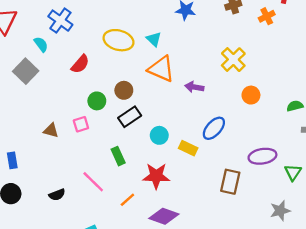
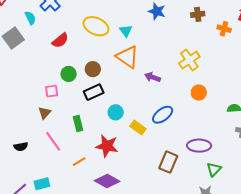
orange cross: (267, 16) -> (224, 29), turned 32
brown triangle: (51, 130) -> (45, 113), moved, turned 48
green triangle: (293, 172) -> (214, 169), moved

